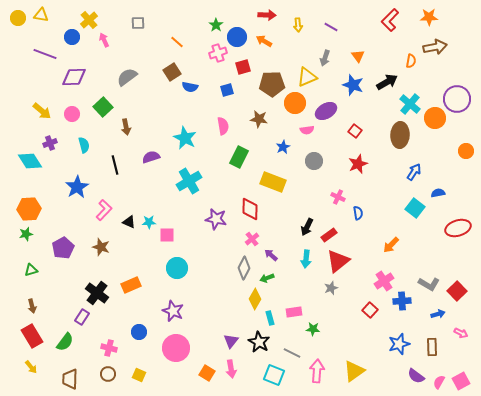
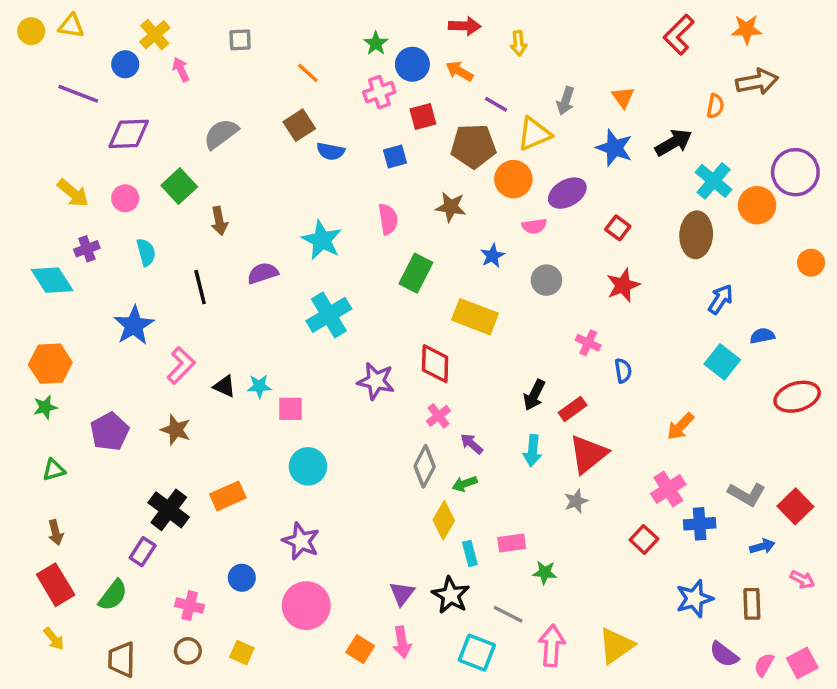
purple line: (331, 27) -> (496, 104), moved

